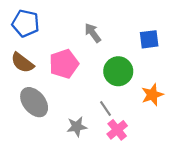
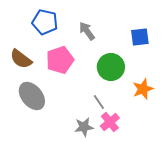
blue pentagon: (26, 23) -> (45, 22), moved
gray star: (77, 127) -> (84, 127), moved

